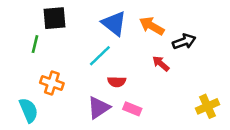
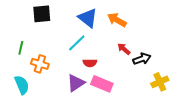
black arrow: (184, 42) -> (142, 59), moved
green line: (35, 44) -> (21, 48), moved
pink rectangle: (132, 109) -> (102, 84), size x1.5

